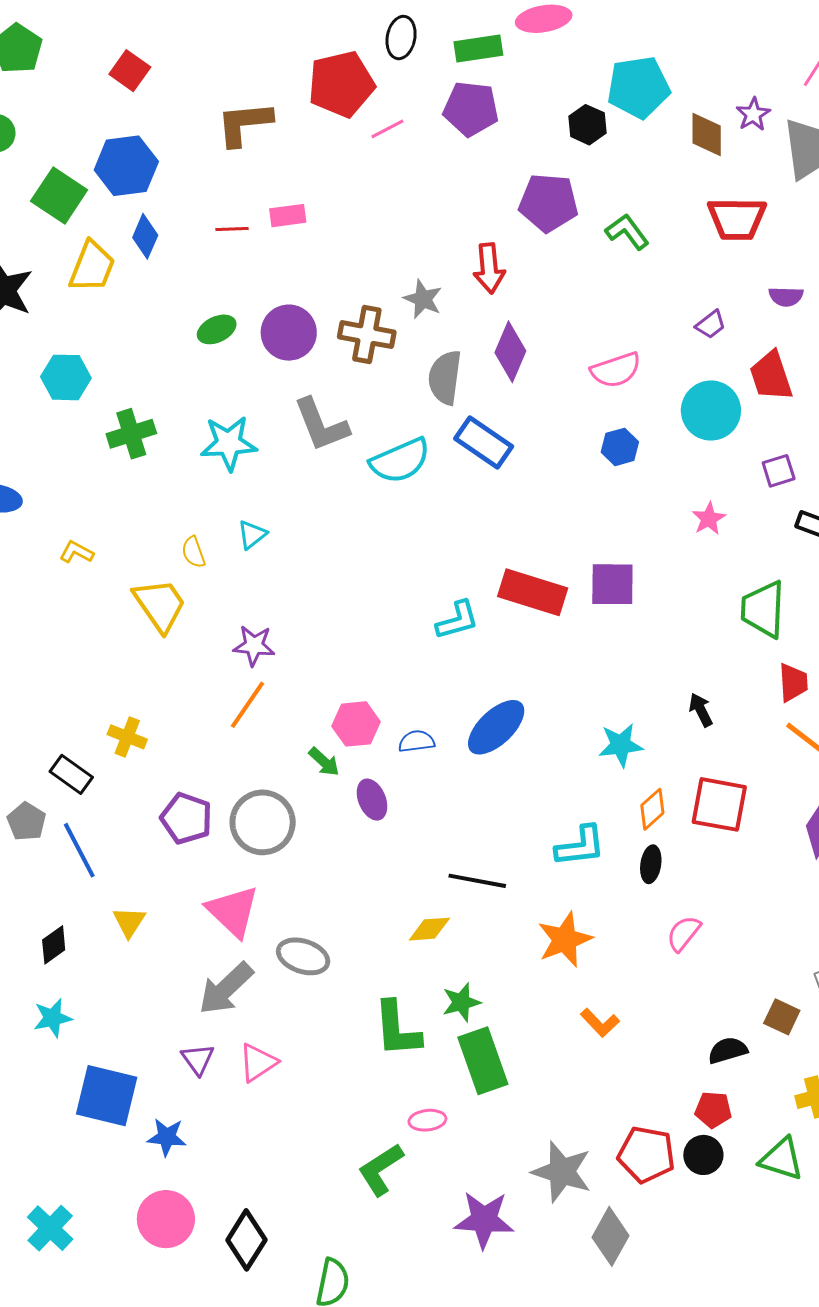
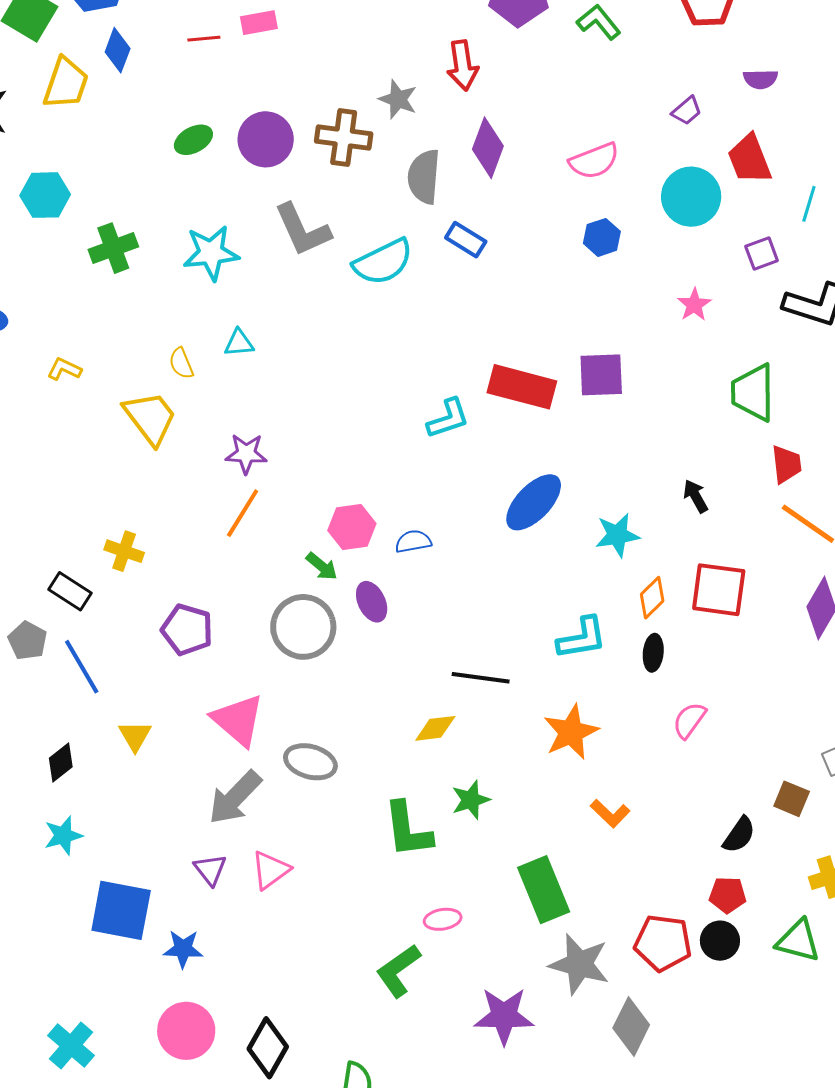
blue rectangle: (484, 442) -> (466, 240), size x0.7
cyan triangle: (252, 535) -> (239, 343), turned 36
blue ellipse: (496, 727) -> (534, 502), moved
gray circle: (263, 822) -> (303, 627), moved
black semicircle: (728, 1050) -> (739, 835), turned 144
green rectangle: (483, 1061) -> (544, 890), moved

